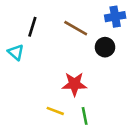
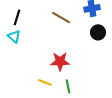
black line: (32, 27) -> (17, 17), moved
black circle: (105, 47) -> (98, 32), moved

